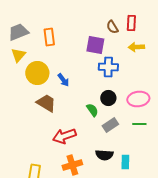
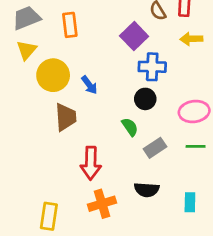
purple square: (95, 45) -> (134, 36), turned 36
black circle: (108, 98) -> (145, 99), moved
brown trapezoid: (46, 103) -> (66, 117), turned 55
red arrow: (64, 136) -> (91, 163), turned -70
cyan rectangle: (125, 162) -> (190, 202), moved

